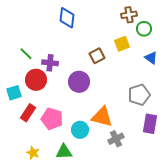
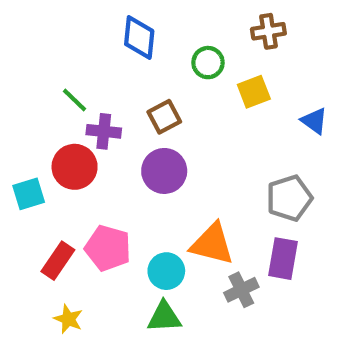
green circle: (144, 29) -> (208, 63), moved
green line: (26, 54) -> (75, 100), moved
brown square: (97, 56) -> (164, 117), moved
red rectangle: (28, 113) -> (58, 261), moved
purple rectangle: (150, 124) -> (283, 259), moved
green triangle: (64, 152) -> (164, 317), moved

